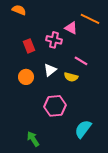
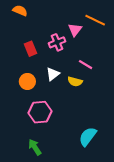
pink triangle: (71, 28) -> (75, 30), turned 40
pink cross: (54, 40) -> (57, 42), turned -35
pink hexagon: (55, 106) -> (40, 112), moved

